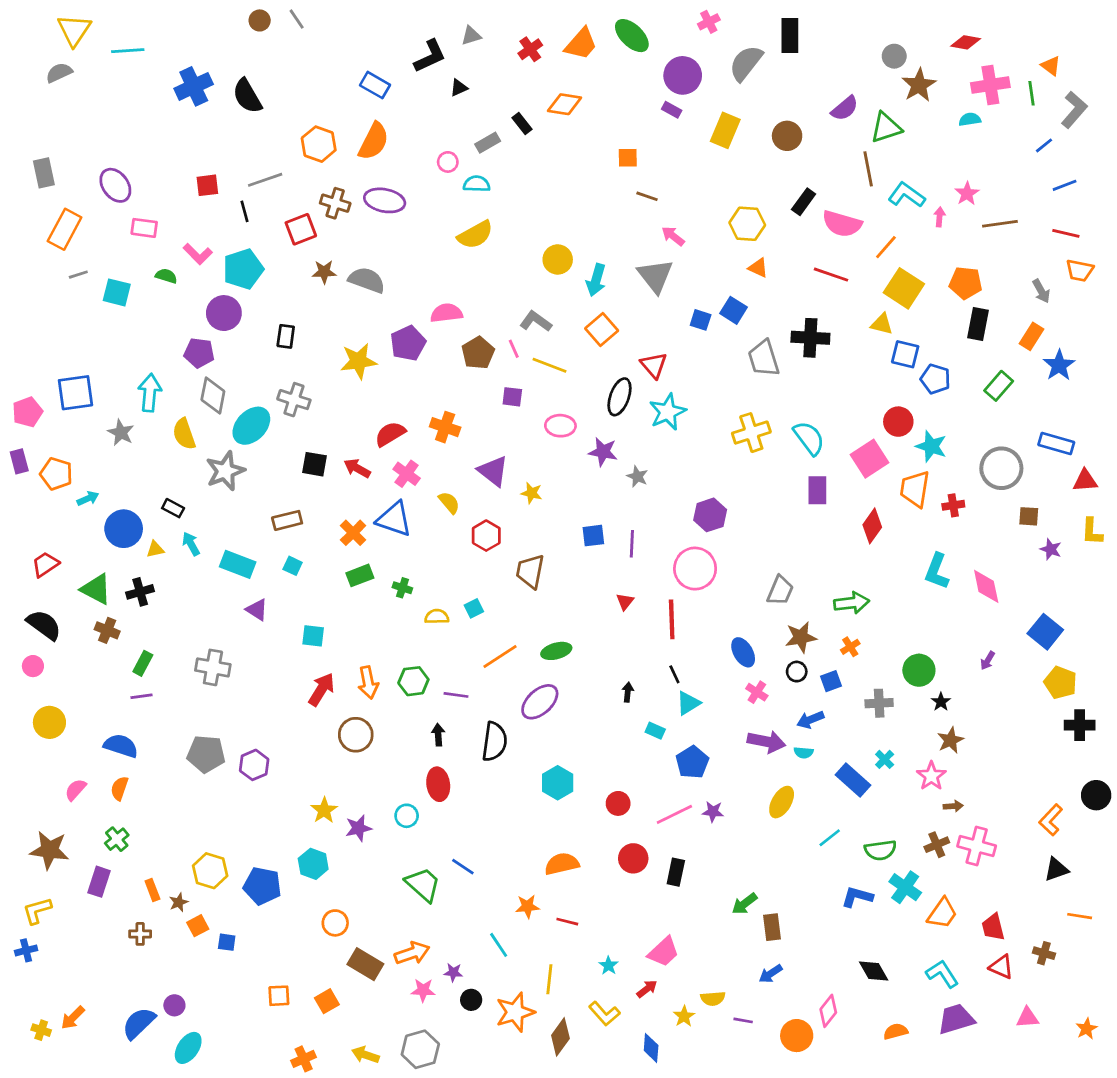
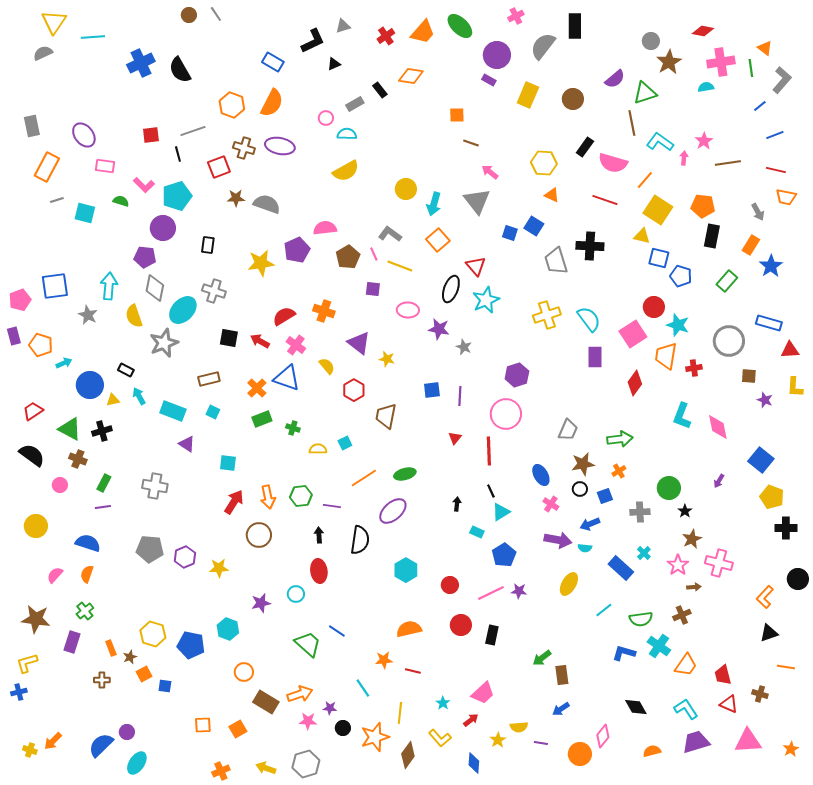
pink circle: (33, 666) -> (60, 485), moved
yellow star: (324, 810) -> (219, 568), moved, turned 30
pink cross: (977, 846) -> (719, 563), moved
pink triangle: (1027, 1018) -> (748, 741), size x1.6

